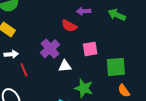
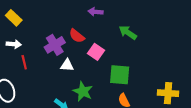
green arrow: (117, 15) -> (128, 33), moved
red semicircle: (69, 26) -> (77, 36), moved
pink square: (90, 49) -> (96, 52), turned 35

